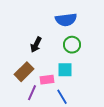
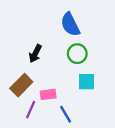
blue semicircle: (66, 20) -> (70, 24), turned 70
cyan square: (65, 70) -> (87, 82), moved

